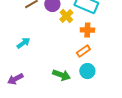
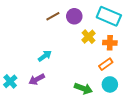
yellow cross: (66, 16) -> (89, 37), moved
purple arrow: (15, 79) -> (37, 79), moved

